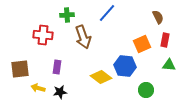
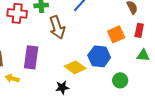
red cross: (43, 35) -> (17, 13), moved
purple rectangle: (57, 67) -> (31, 57), size x1.6
black star: (60, 92) -> (62, 87), moved

